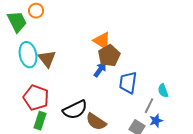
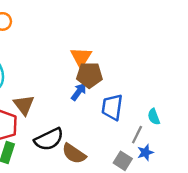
orange triangle: (102, 41) -> (81, 57), turned 30
brown pentagon: (109, 56) -> (89, 75), turned 30
brown triangle: (47, 59) -> (24, 105), moved

